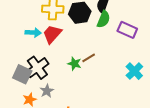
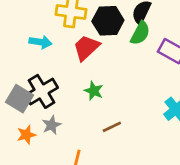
red trapezoid: (52, 34) -> (86, 48), moved
brown line: (89, 58) -> (112, 127), moved

